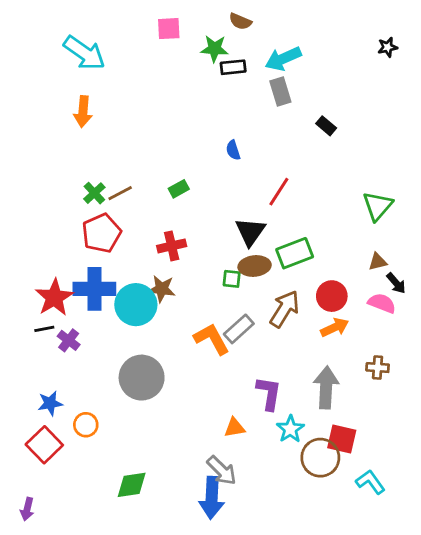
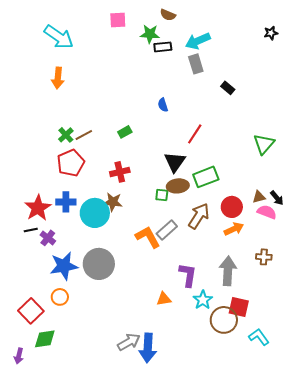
brown triangle: (378, 262) -> (259, 197), moved
blue cross: (94, 289) -> (66, 202), size x0.7
blue star: (50, 403) -> (64, 266), moved, size x1.6
gray arrow: (222, 471) -> (129, 342), moved, turned -75
green diamond: (132, 485) -> (45, 339), moved

